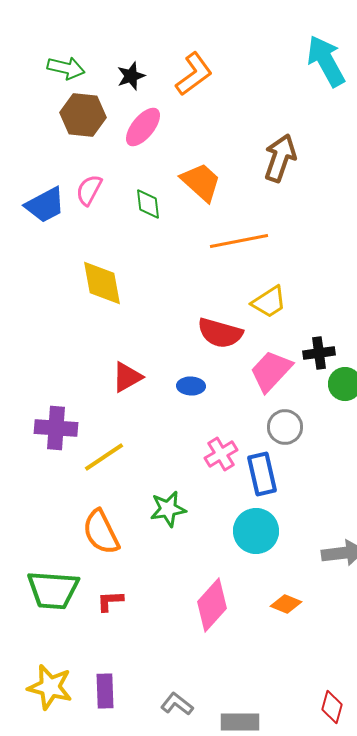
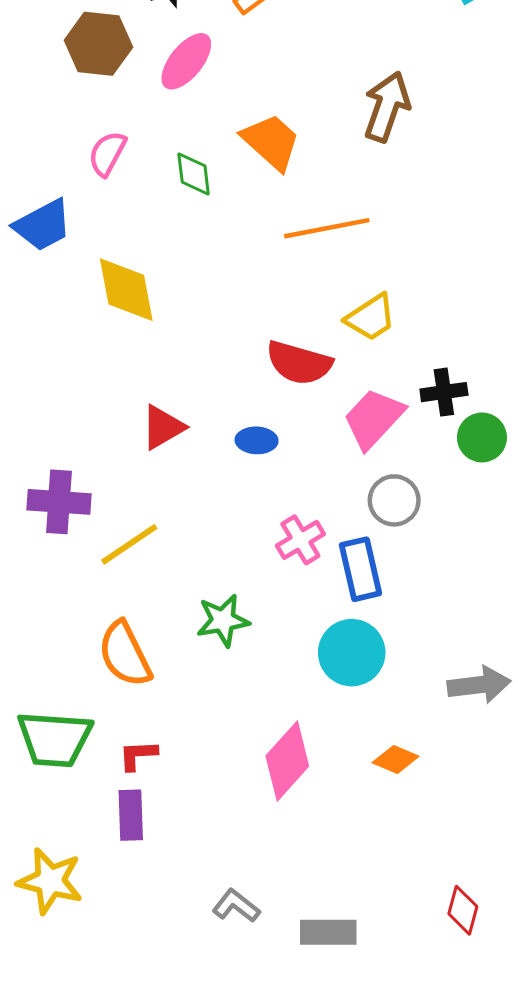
blue trapezoid: (45, 205) -> (43, 225), moved
purple rectangle: (105, 691) -> (131, 815), moved

